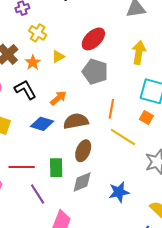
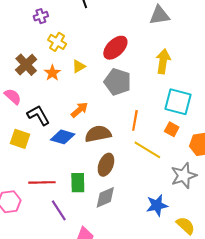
black L-shape: (25, 90) -> (38, 115), moved
blue star: (119, 192) -> (157, 205), moved

